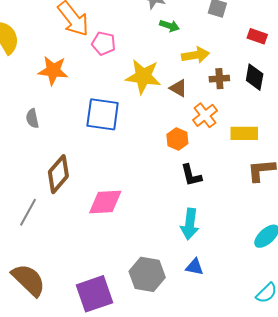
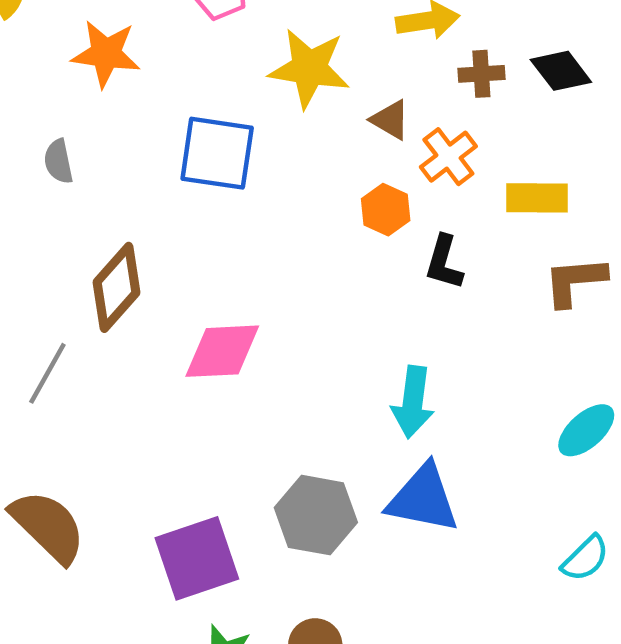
black diamond: (255, 77) -> (561, 71), turned -48
brown triangle: (178, 88) -> (390, 120), moved
black L-shape: (191, 175) -> (444, 262), moved, turned 30
blue triangle: (195, 267) -> (423, 499), size x1.8

